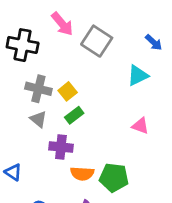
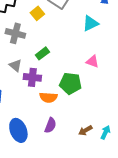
yellow square: (68, 91) -> (37, 13), moved
gray triangle: (38, 119) -> (15, 65), moved
green pentagon: (114, 177) -> (70, 83), moved

